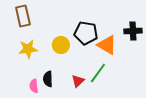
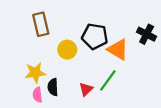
brown rectangle: (23, 16) -> (41, 24), moved
black cross: (133, 31) -> (147, 34), turned 30
yellow star: (28, 49) -> (35, 73), moved

